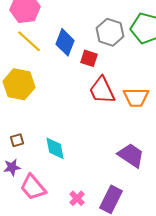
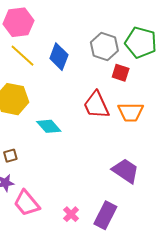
red square: (89, 58) -> (121, 73), moved
cyan diamond: (55, 148) -> (49, 126), moved, turned -30

